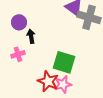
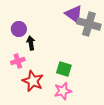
green square: (64, 62) -> (64, 69), size x0.7
red star: (48, 81) -> (33, 81), moved

